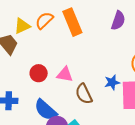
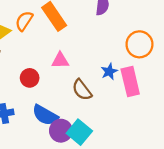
pink triangle: (65, 75) -> (60, 60), moved

